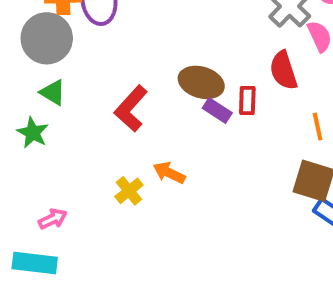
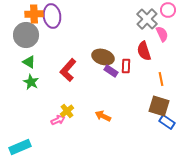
green star: (33, 133) -> (31, 82), moved
orange arrow: (169, 173) -> (103, 116), moved
pink arrow: (53, 219) -> (58, 120), moved
cyan rectangle: (35, 263) -> (20, 147), turned -30

